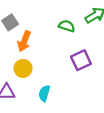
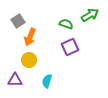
purple square: (81, 60) -> (70, 47), moved

